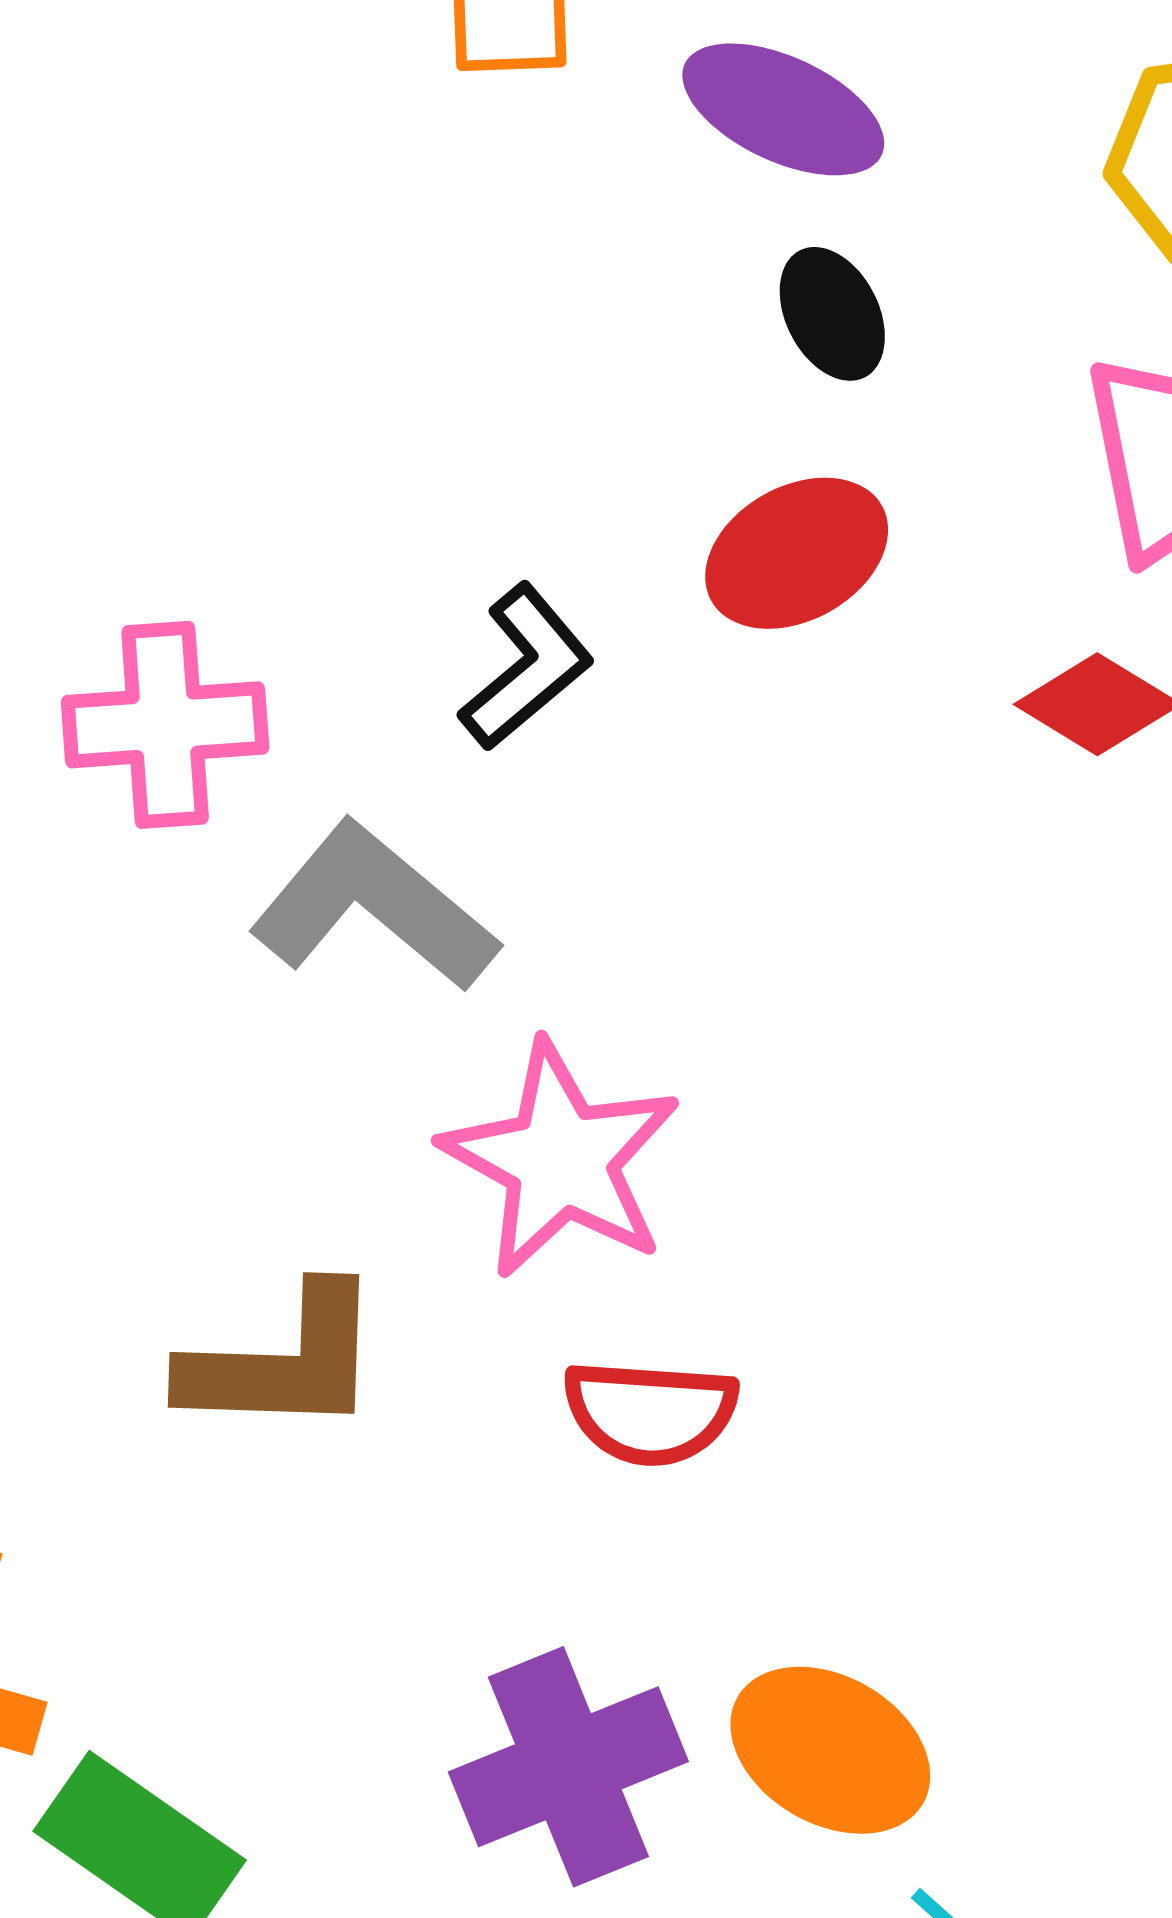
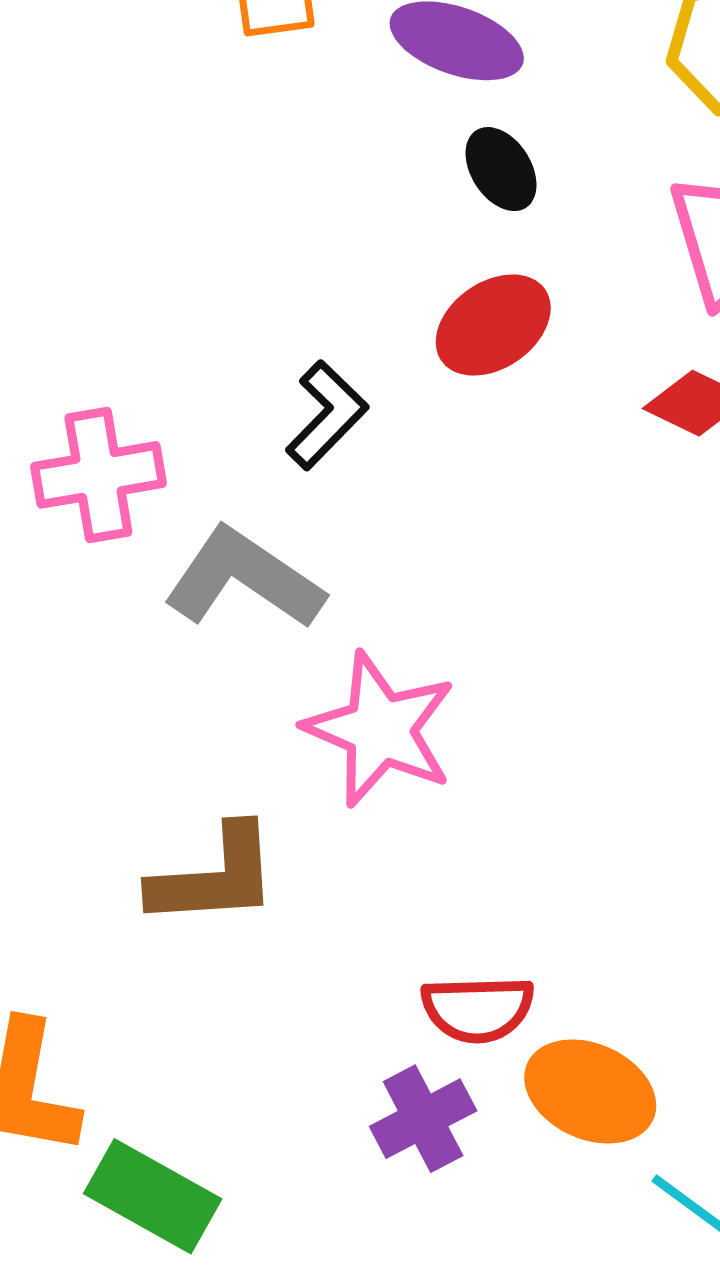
red semicircle: (650, 1412) -> (478, 1009), moved
purple cross: (568, 1767) -> (423, 1119), size x0.7

